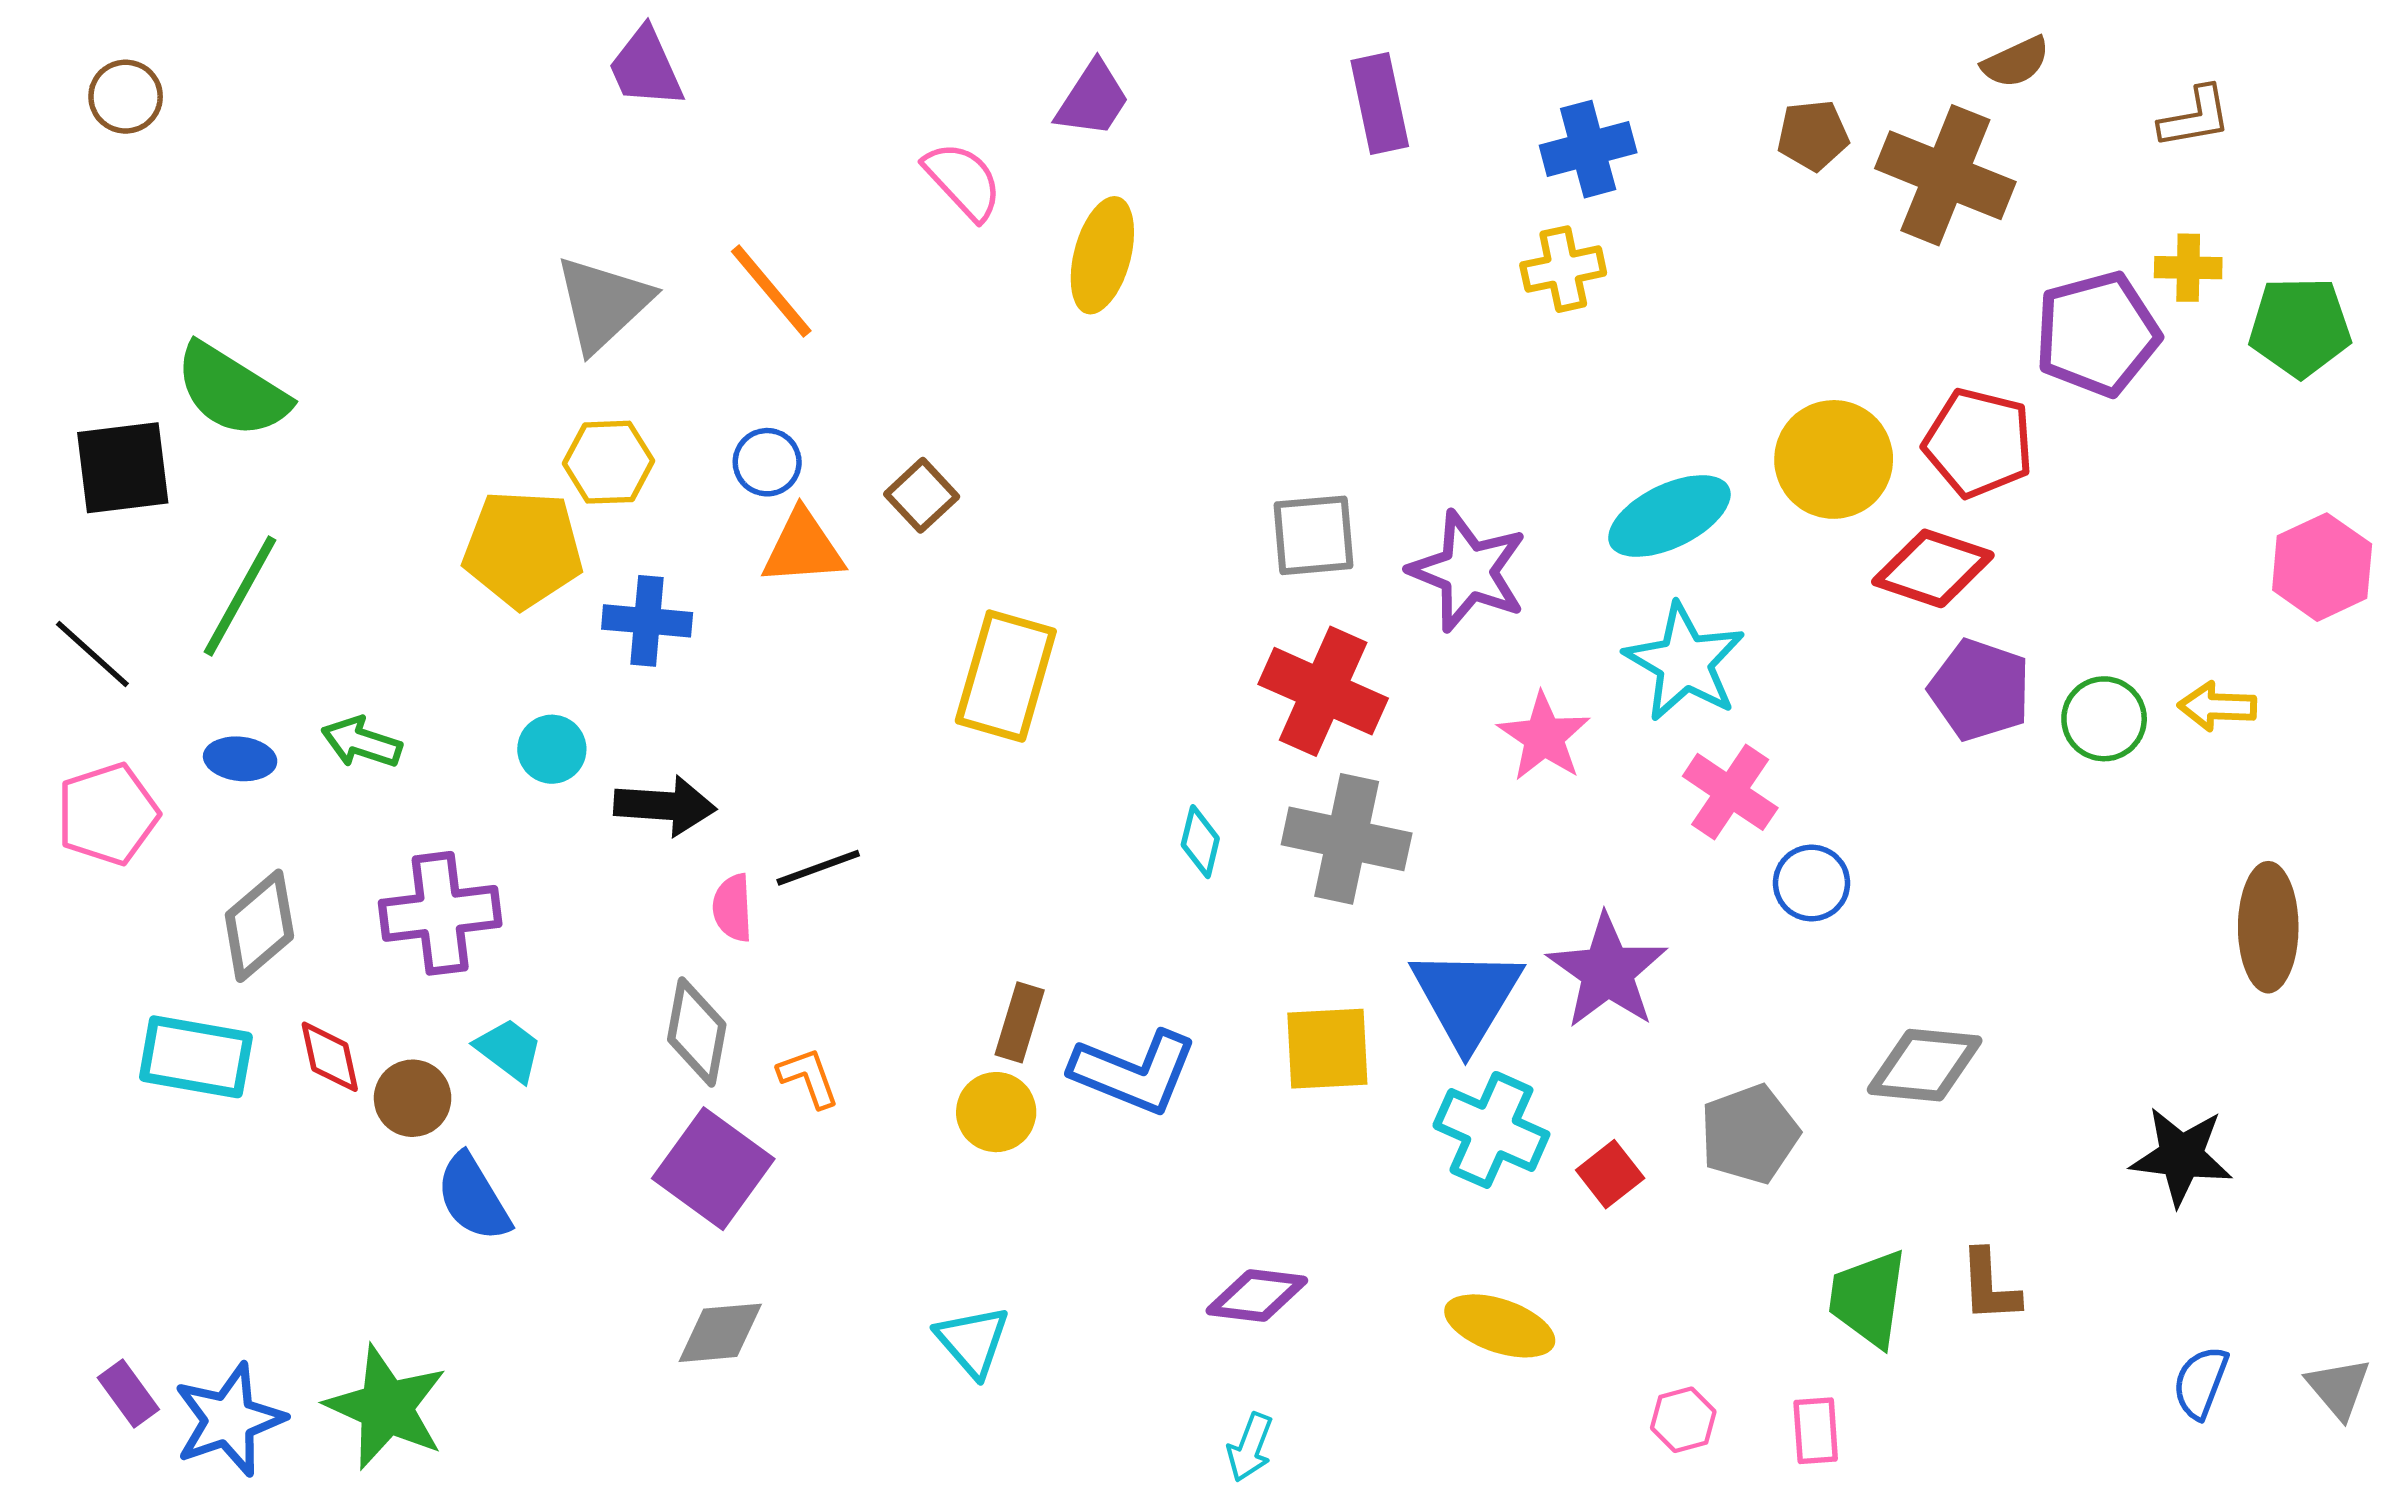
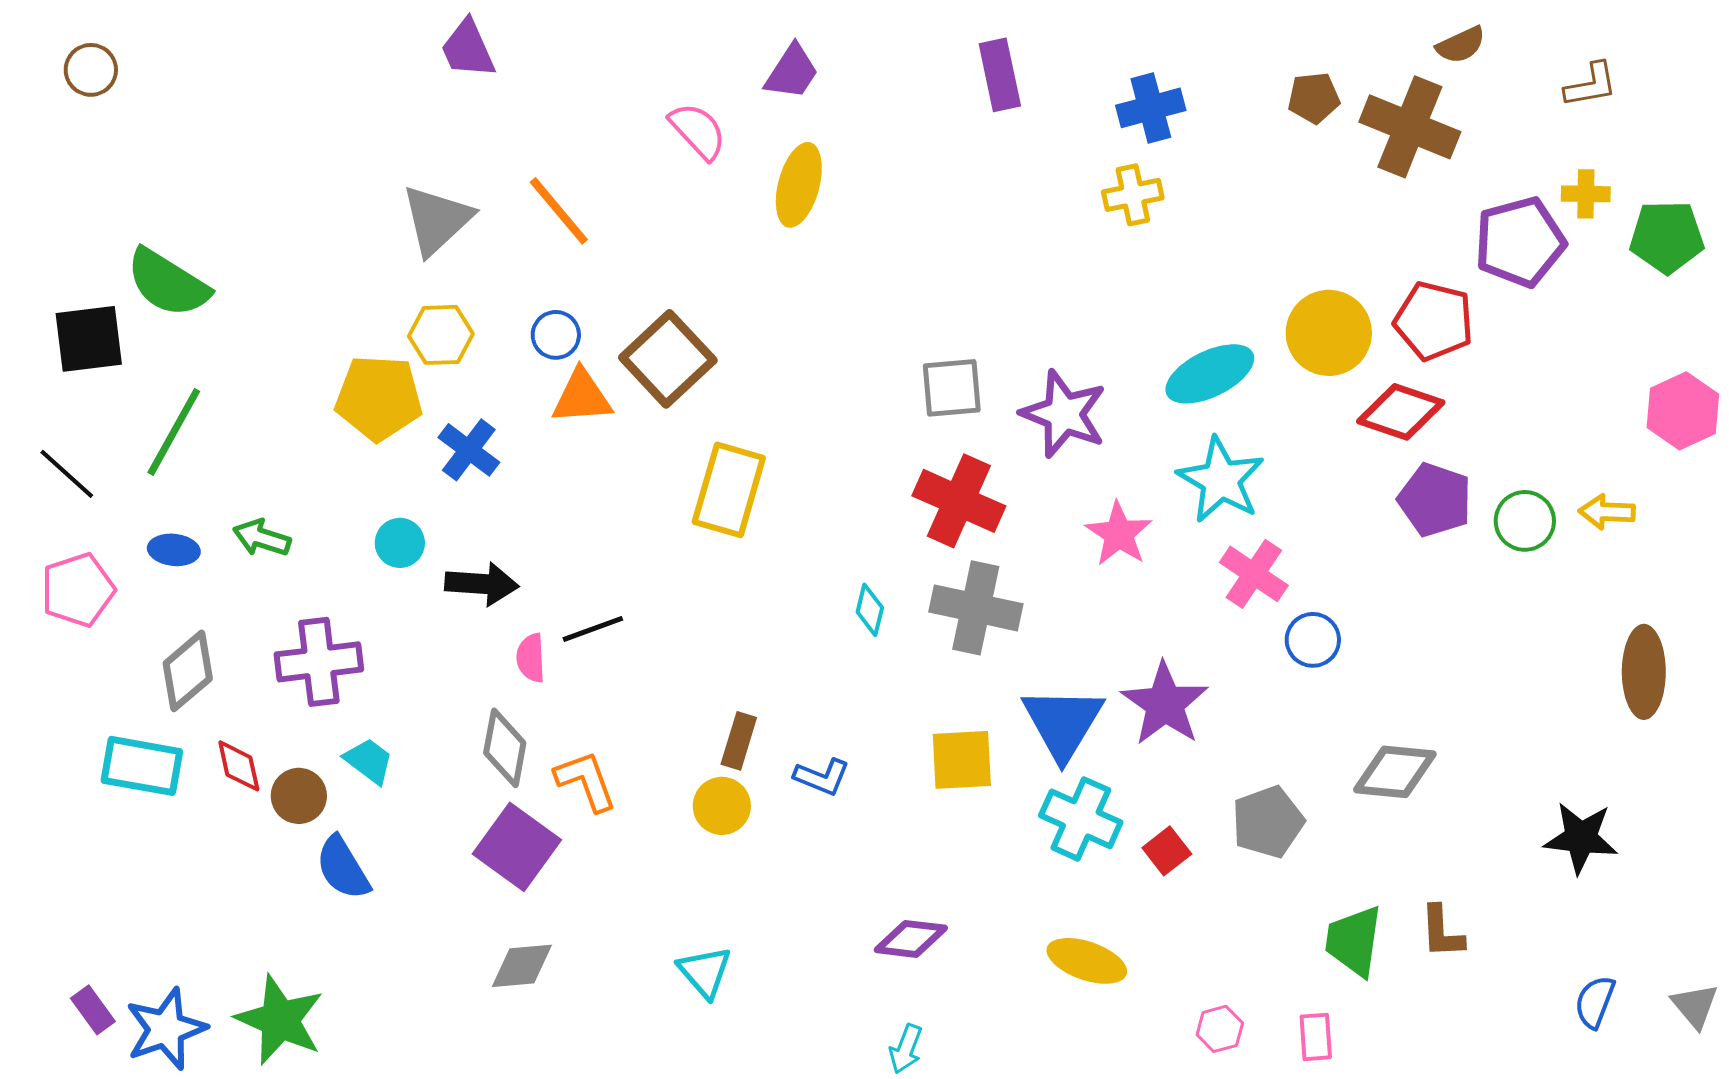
brown square: (922, 495) -> (668, 359), size x1.8
blue cross: (647, 621) -> (469, 450), turned 32
blue L-shape: (1134, 1072) -> (822, 777), size x0.6
orange L-shape: (809, 1078) -> (586, 781), size x1.4

